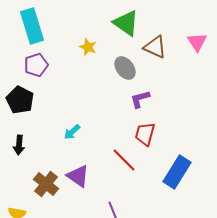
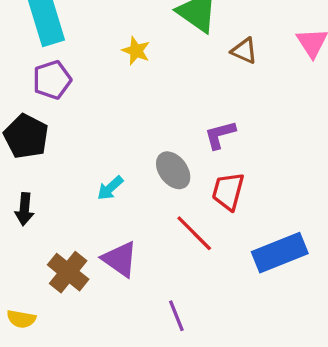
brown triangle: (155, 47) -> (244, 51), size x0.7
gray ellipse: (125, 68) -> (173, 170), moved
blue rectangle: (177, 172) -> (280, 253), turned 36

